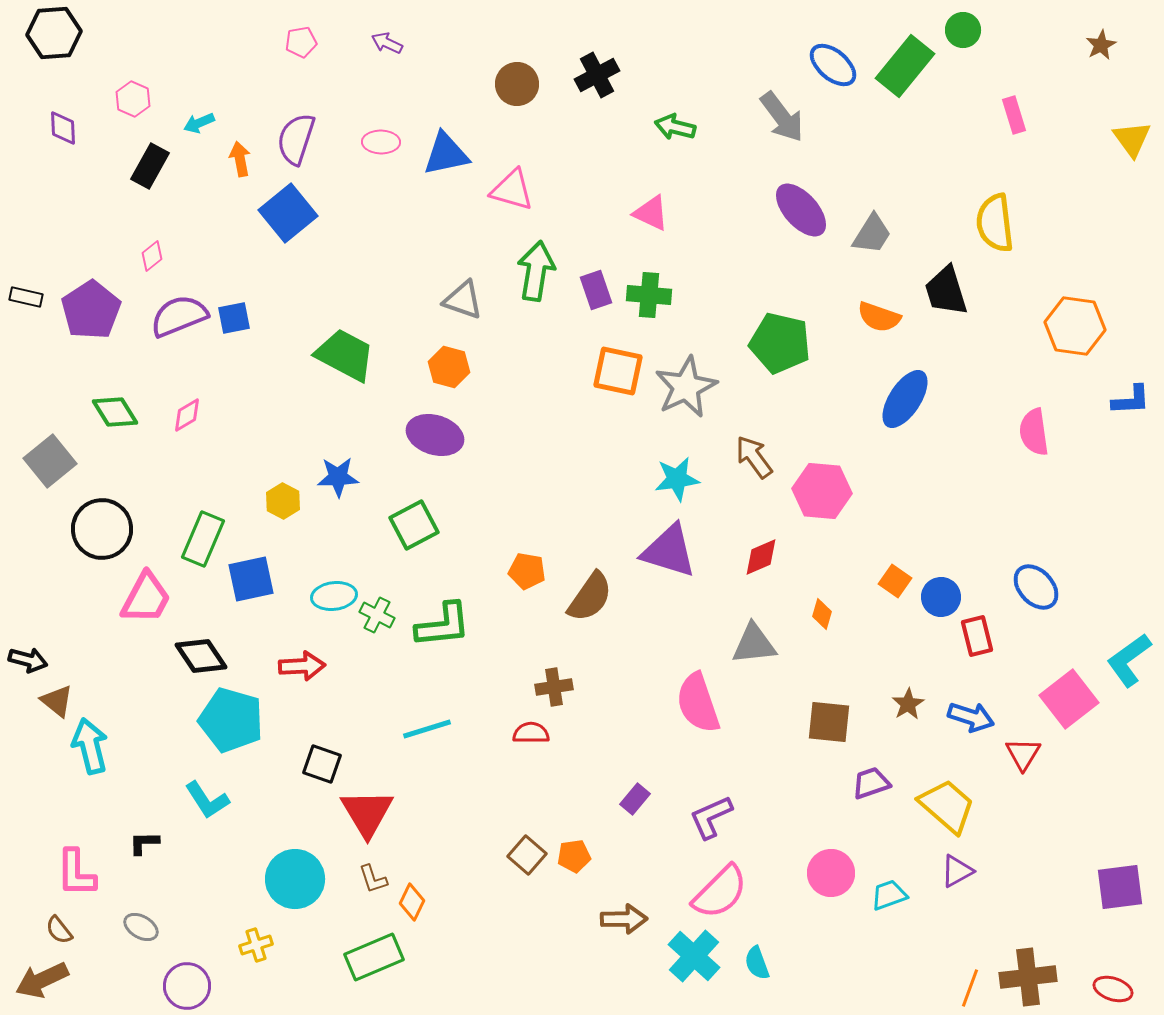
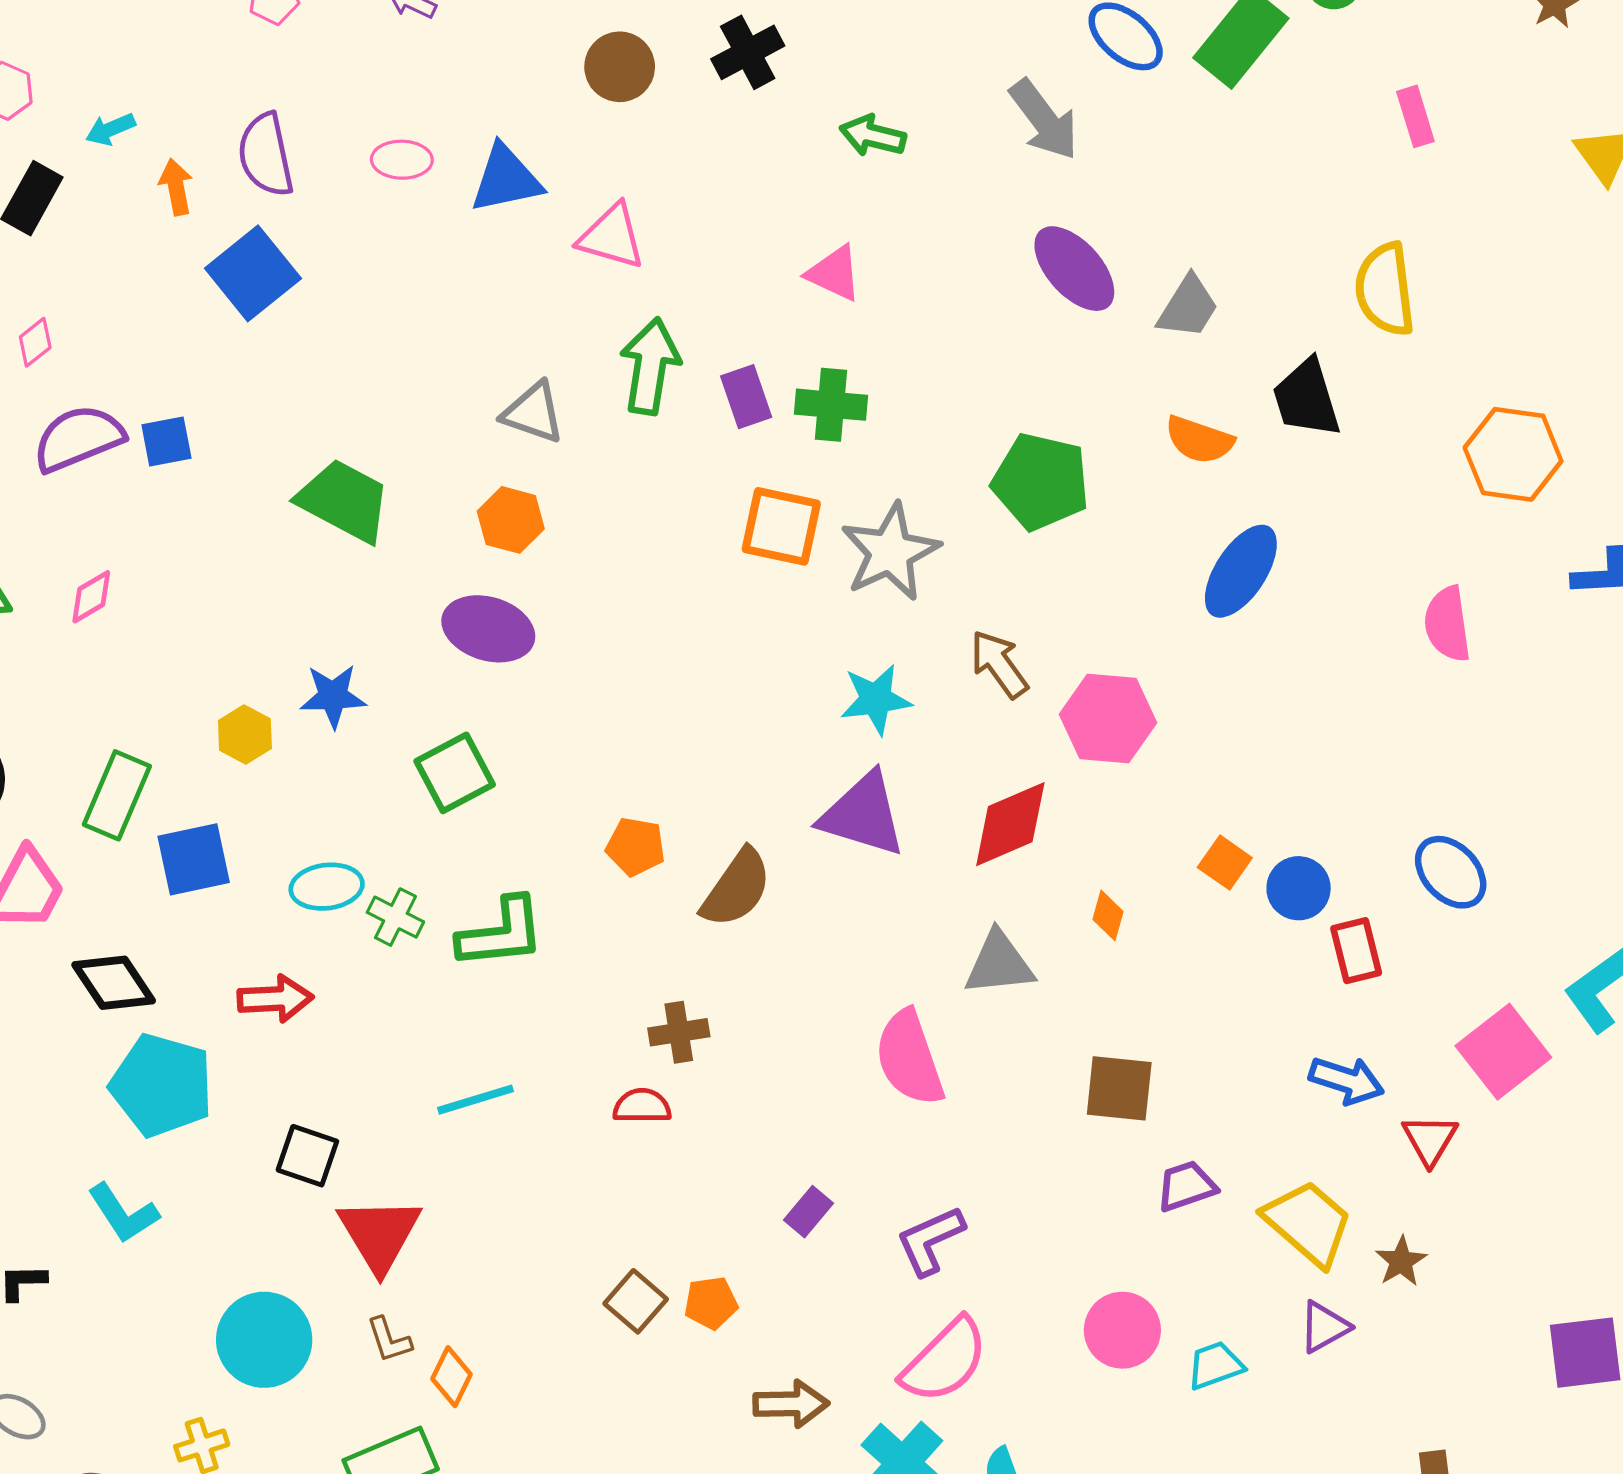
purple semicircle: (296, 139) -> (266, 155), turned -30
red diamond: (761, 557) -> (1010, 824), size x1.5
brown star: (908, 704) -> (1401, 1261), moved

